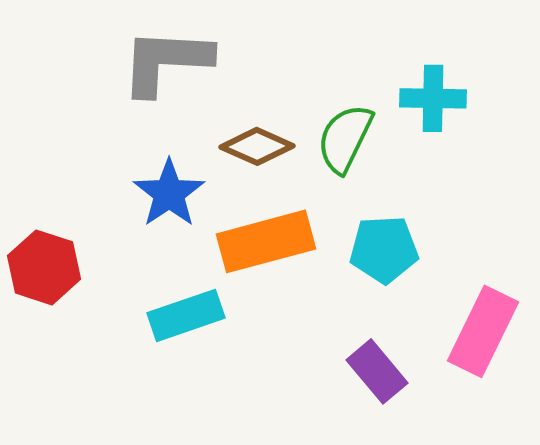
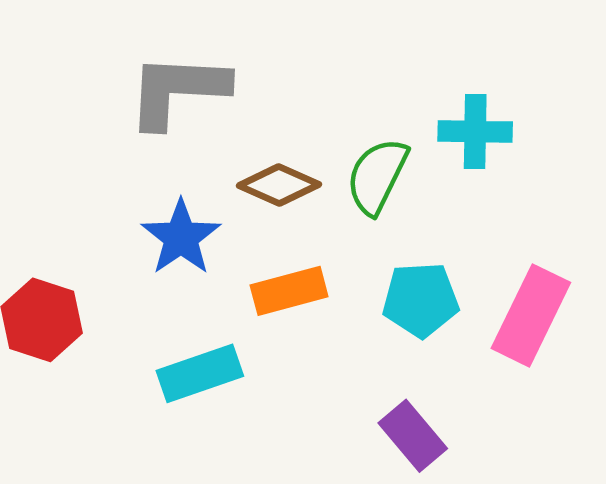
orange rectangle: (266, 241) -> (289, 291), size x0.7
pink rectangle: (483, 331) -> (531, 315), moved

